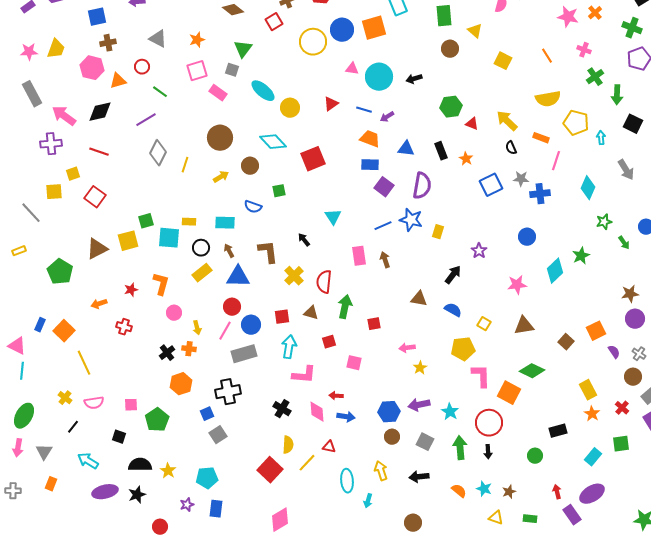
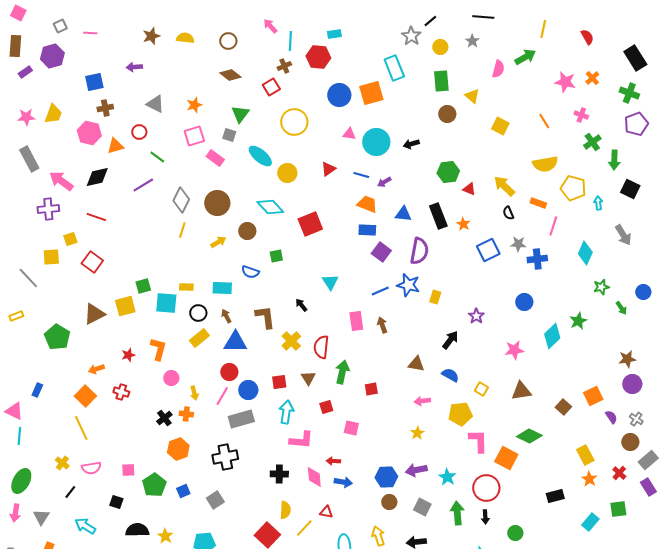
yellow circle: (313, 42) -> (294, 122), moved
black rectangle: (441, 151) -> (438, 216), size x1.4
gray diamond: (158, 153) -> (181, 200), moved
brown triangle: (311, 313) -> (308, 378), turned 42
orange square: (64, 331) -> (85, 396), moved
pink arrow: (407, 348) -> (422, 401), moved
black cross: (282, 409) -> (279, 474), turned -30
blue square: (207, 414) -> (183, 491), moved
green circle: (535, 456) -> (515, 533), moved

